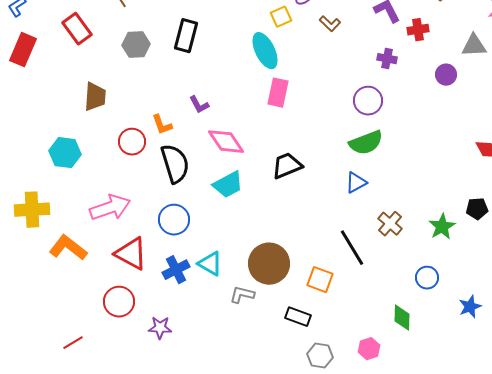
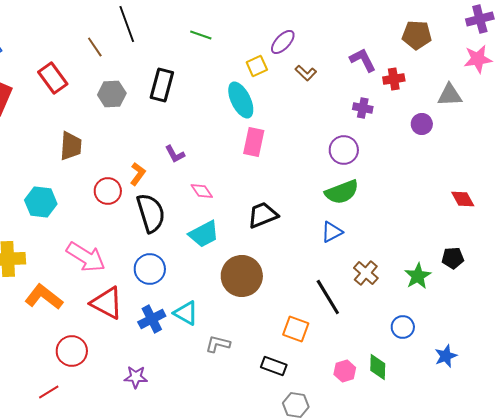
orange L-shape: (162, 125) -> (138, 174), turned -125
pink diamond: (226, 142) -> (202, 191), size x0.6
pink arrow: (110, 208) -> (86, 257), turned 51
brown circle: (269, 264) -> (242, 276), moved
red circle: (119, 302) -> (72, 351), moved
pink hexagon: (369, 349) -> (345, 371), moved

